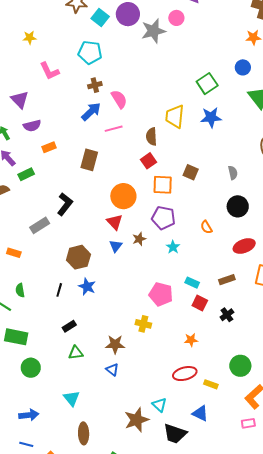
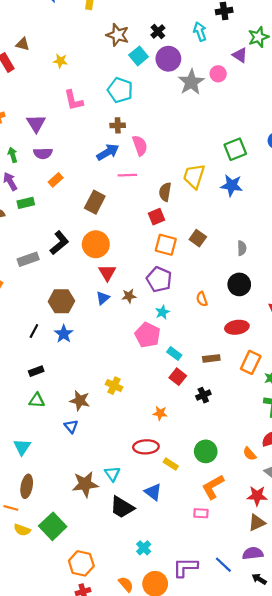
gray star: (153, 31) -> (191, 82), turned -30
orange rectangle: (49, 147) -> (56, 180), turned -32
orange circle: (123, 196) -> (96, 244), moved
pink pentagon: (161, 294) -> (148, 335), moved

